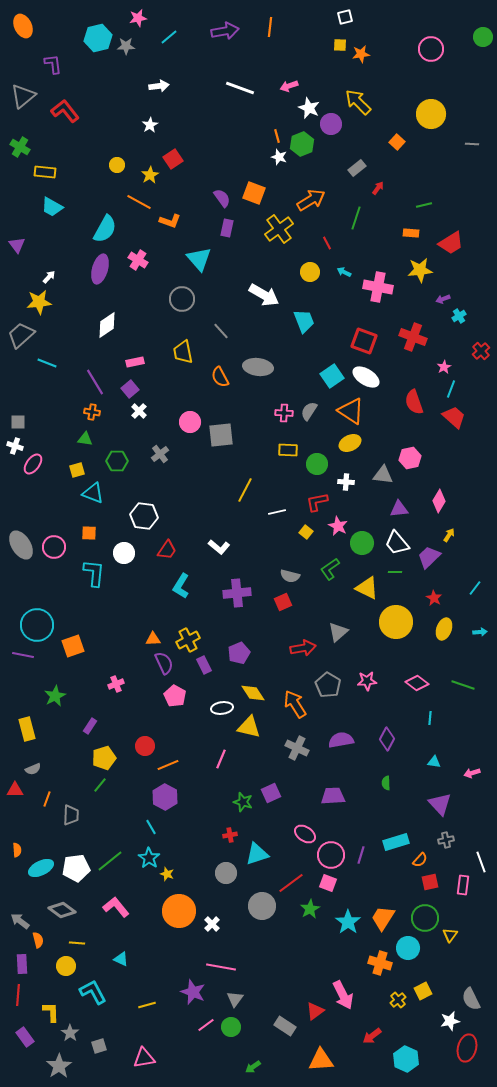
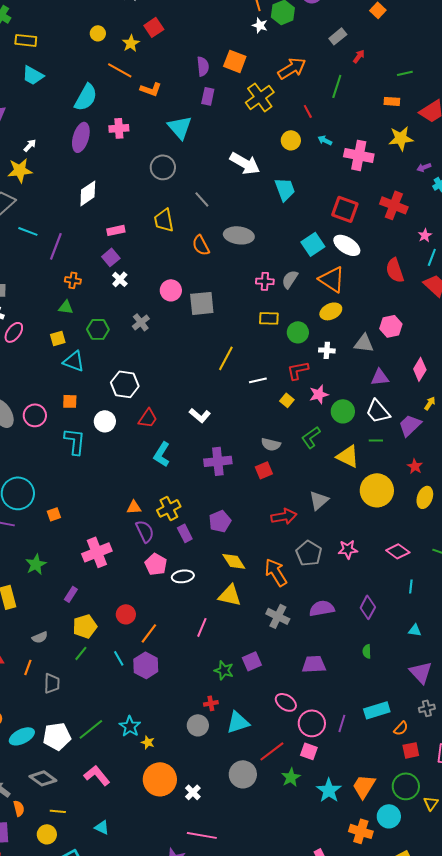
purple semicircle: (222, 198) -> (203, 66), turned 30
pink cross: (138, 260) -> (119, 128), turned -36
purple line: (95, 382) -> (56, 246), moved, turned 52
pink star: (338, 526) -> (319, 394), turned 30
orange square: (73, 646) -> (54, 514), size x0.6
pink cross: (116, 684) -> (97, 552), size x1.8
white ellipse: (222, 708) -> (183, 576), moved
orange line: (168, 765) -> (149, 633), turned -30
gray semicircle: (33, 769) -> (40, 637), moved
cyan line: (151, 827) -> (119, 658), moved
gray circle: (226, 873) -> (198, 725), moved

